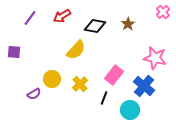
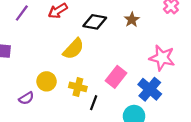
yellow cross: (80, 84) -> (78, 87), turned -35
black line: (104, 98) -> (94, 103), moved

